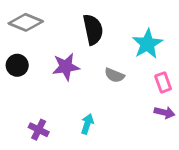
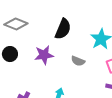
black semicircle: (93, 30) -> (63, 29), turned 35

